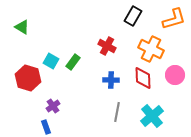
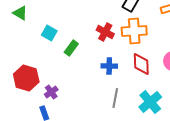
orange cross: (151, 49) -> (134, 31), moved, turned -30
cyan square: (51, 61) -> (49, 33), moved
red hexagon: (28, 78) -> (26, 78), moved

